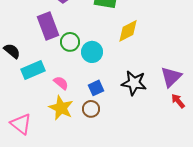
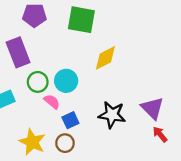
green circle: (70, 42) -> (38, 82), moved
purple triangle: (171, 77) -> (152, 108), turned -30
pink semicircle: (61, 83) -> (52, 102), moved

